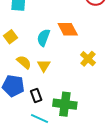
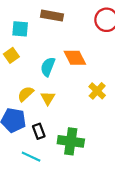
yellow square: (10, 37) -> (11, 55), moved
yellow semicircle: (24, 62) -> (26, 94), turned -84
cyan line: (40, 119) -> (31, 157), moved

